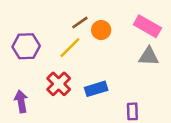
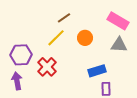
orange circle: (101, 30) -> (85, 38), moved
purple hexagon: (26, 46) -> (21, 55), moved
blue rectangle: (96, 89) -> (97, 71), moved

